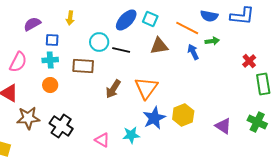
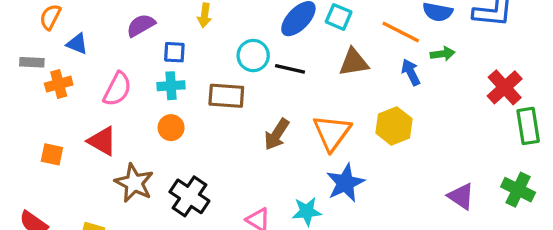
red cross: (249, 61) -> (505, 87), size x1.5
yellow hexagon: (183, 115) -> (394, 126), moved
brown star: (28, 118) -> (134, 183), turned 30

